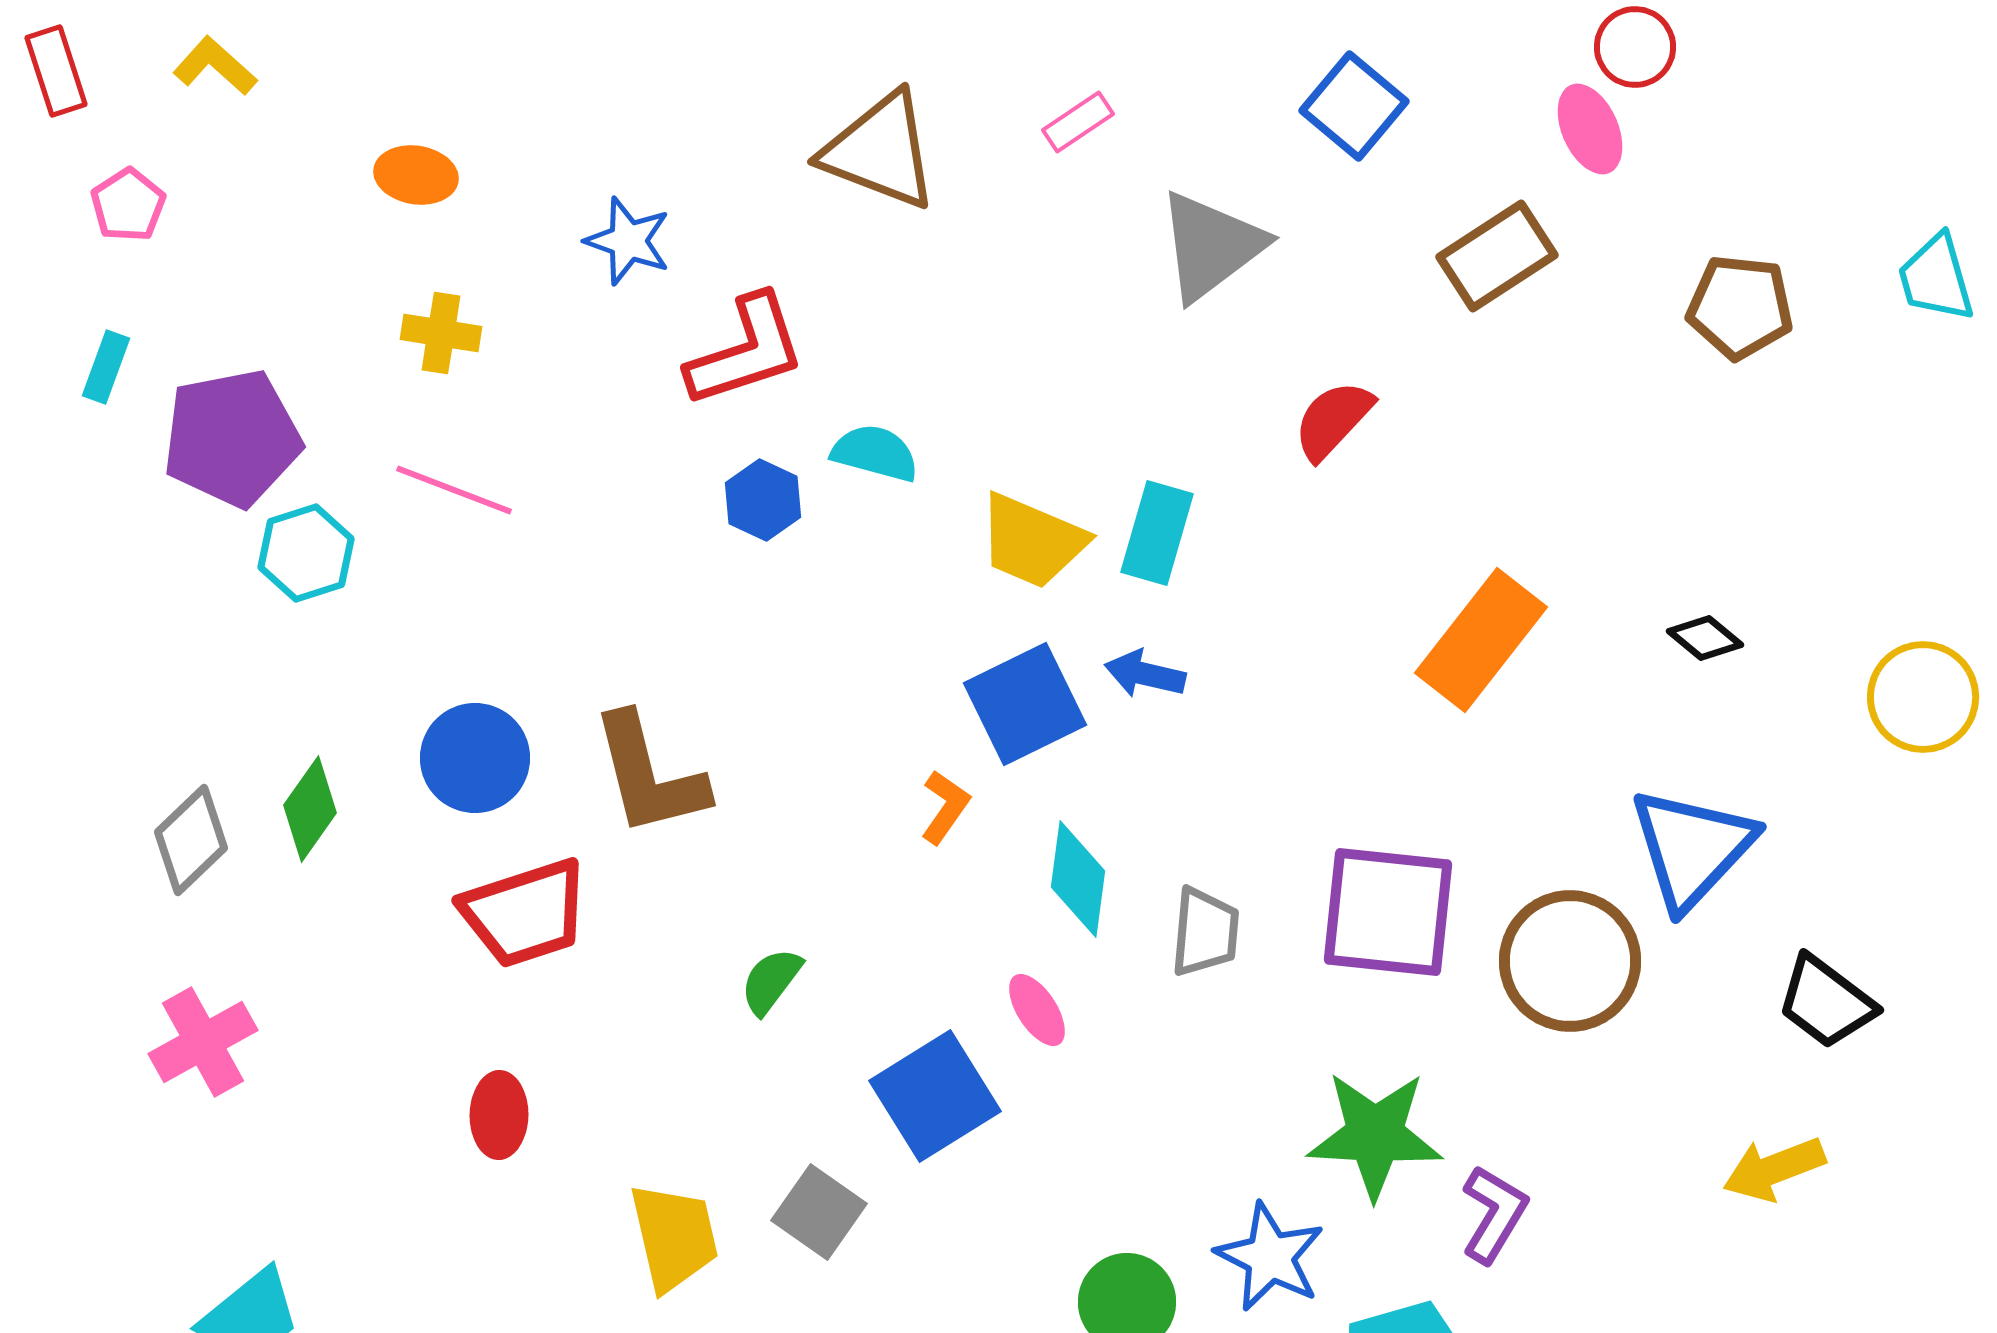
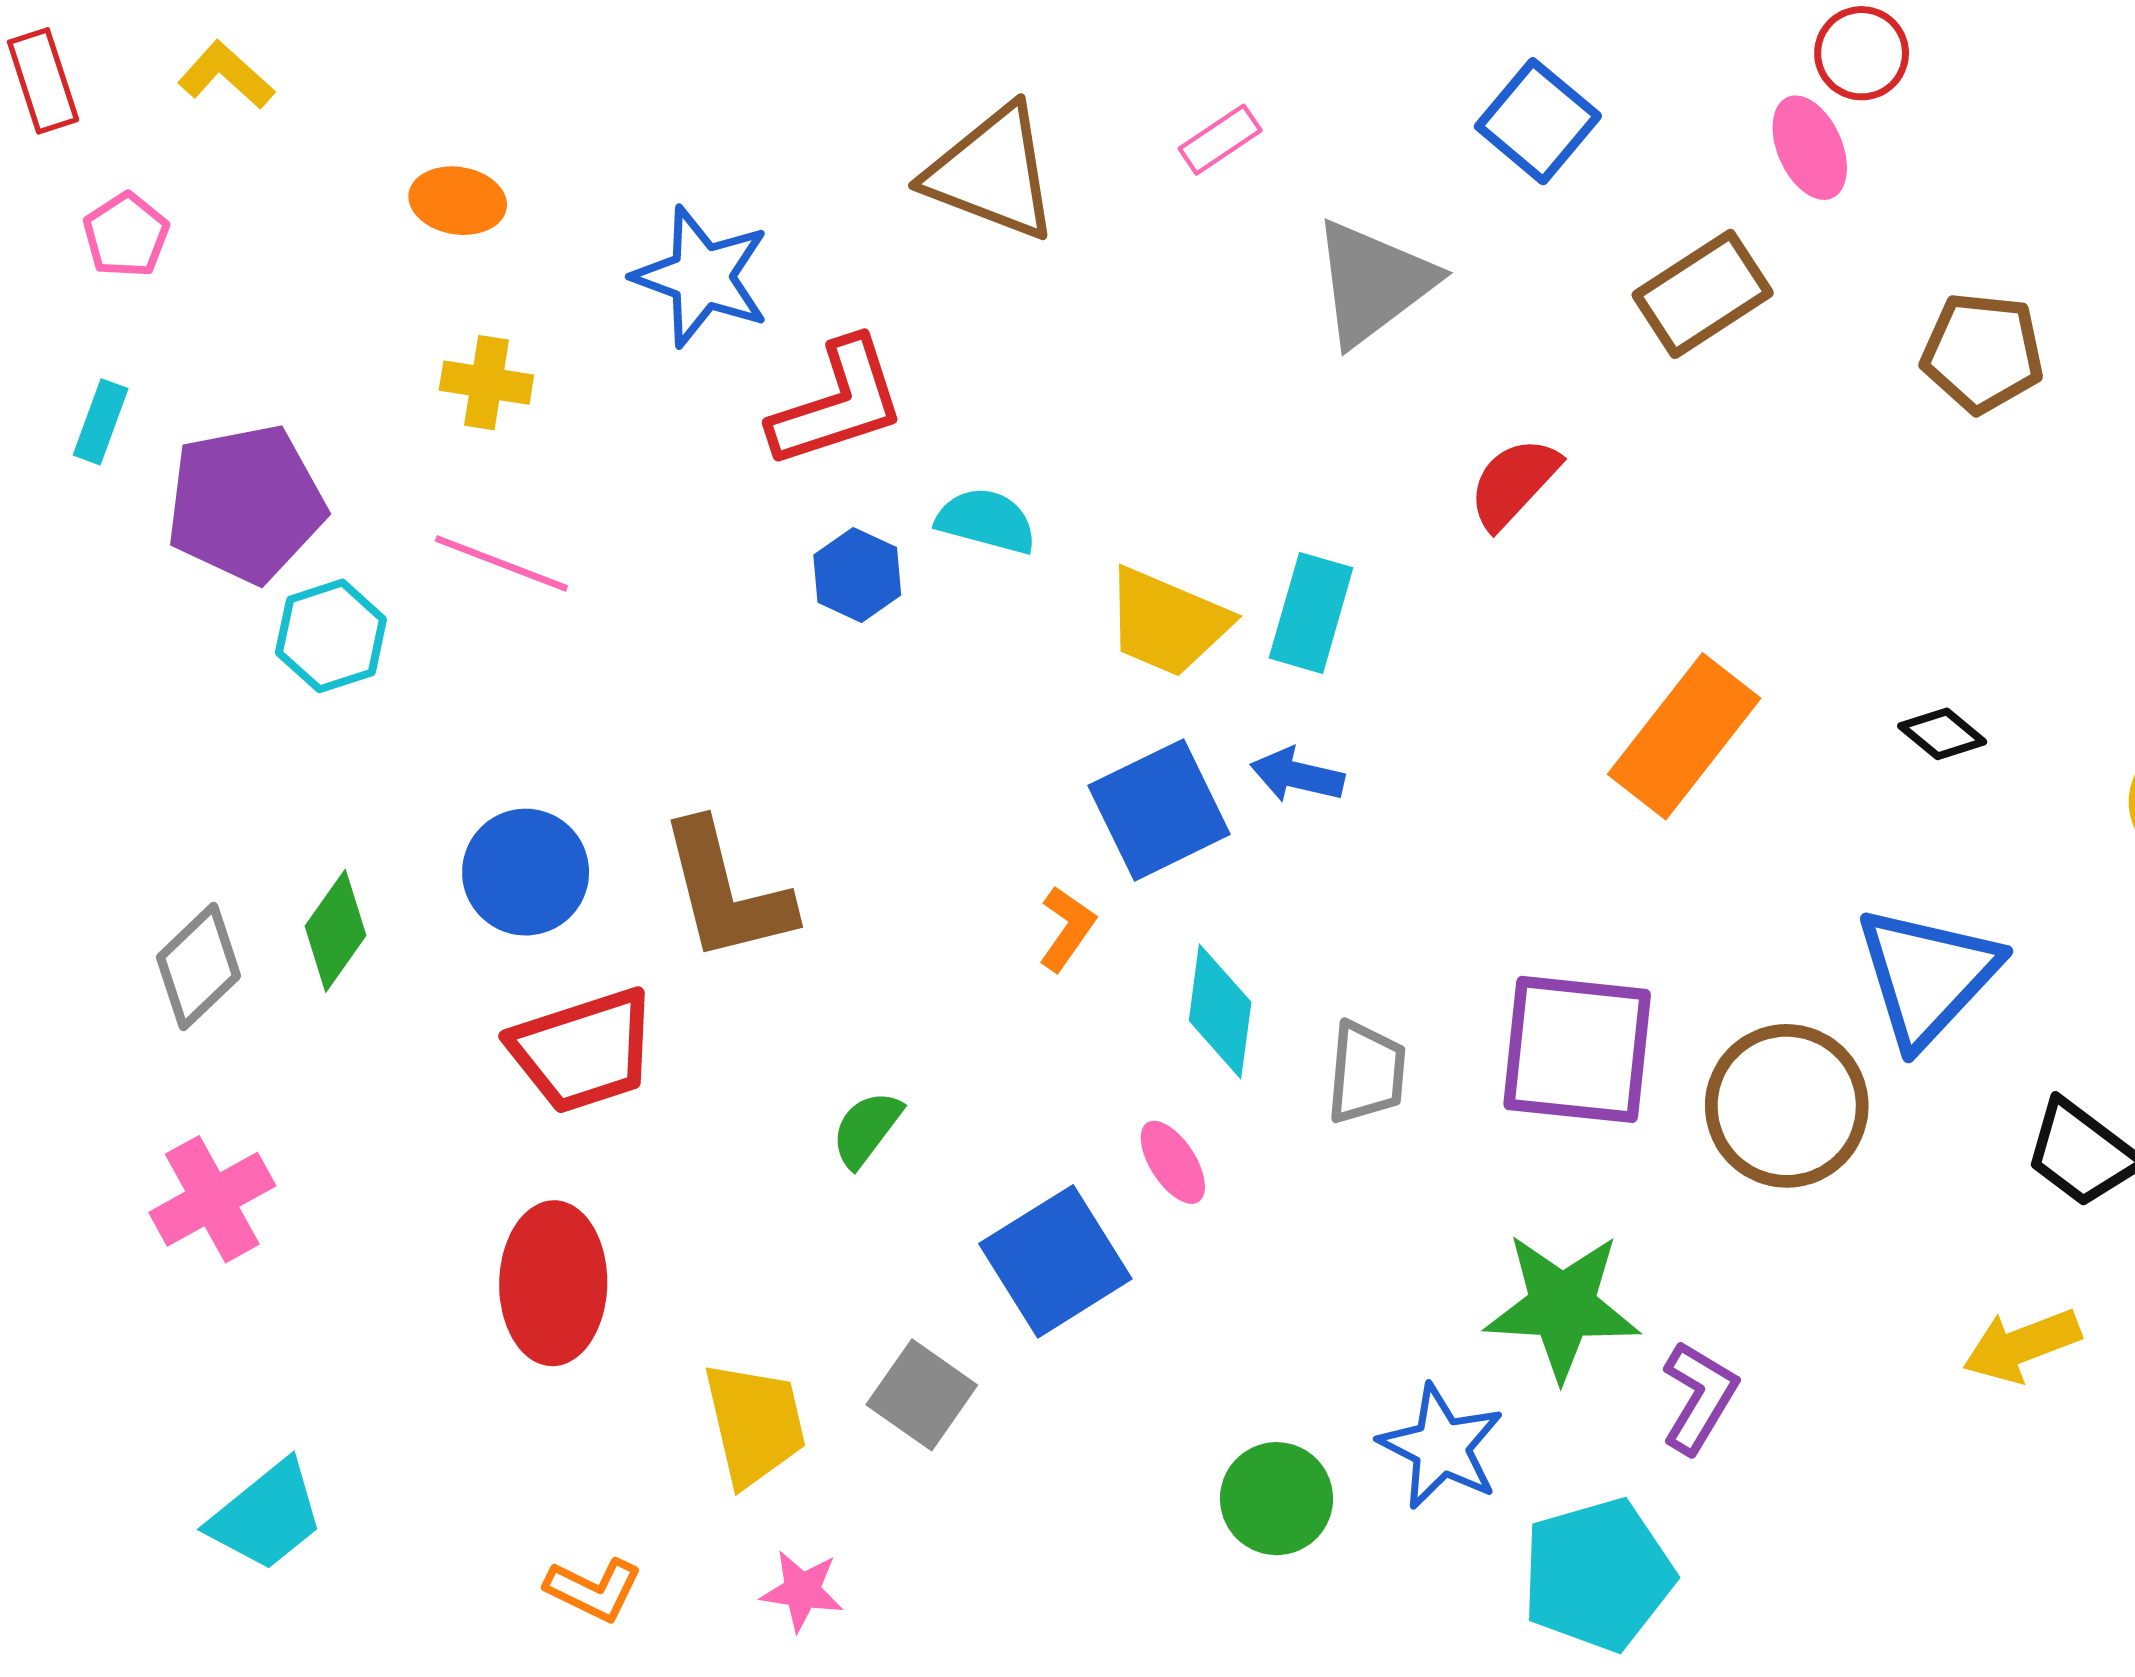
blue star: (628, 241) -> (702, 277), size x1.4
red ellipse: (499, 1115) -> (553, 1283), size x1.6

